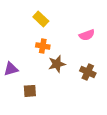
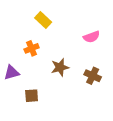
orange cross: (43, 46) -> (32, 48), moved, turned -32

